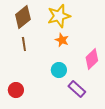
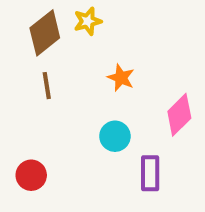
yellow star: (59, 16) -> (88, 21), moved, size x0.6
purple rectangle: (77, 89) -> (150, 173), turned 48

